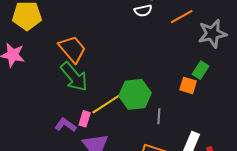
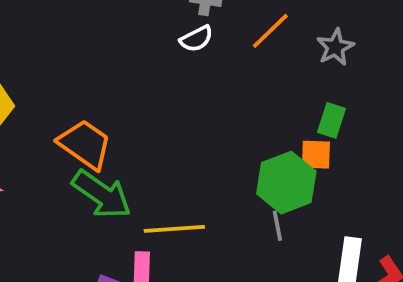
gray star: (212, 34) -> (335, 47), size x0.7
green hexagon: (135, 94) -> (286, 183), moved
yellow line: (106, 104) -> (174, 229), turned 44

